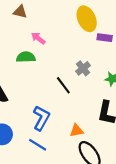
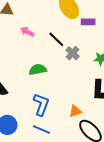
green semicircle: (26, 57) -> (38, 70), moved
black line: (63, 85) -> (56, 39), moved

